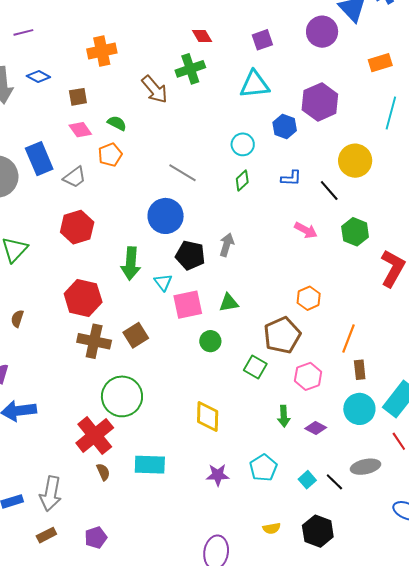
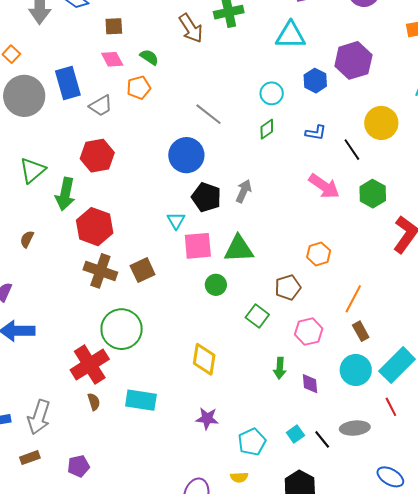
pink arrow: (306, 230) -> (324, 186), size x1.4
green arrow: (131, 264) -> (65, 194), moved
green triangle: (229, 303) -> (239, 249), size x1.5
brown pentagon: (282, 335) -> (288, 287), size x0.7
brown rectangle: (360, 370) -> (361, 331), turned -30
purple diamond: (316, 428) -> (310, 384), turned 50
cyan pentagon: (263, 468) -> (252, 442), moved
yellow semicircle: (272, 528) -> (239, 477), moved

